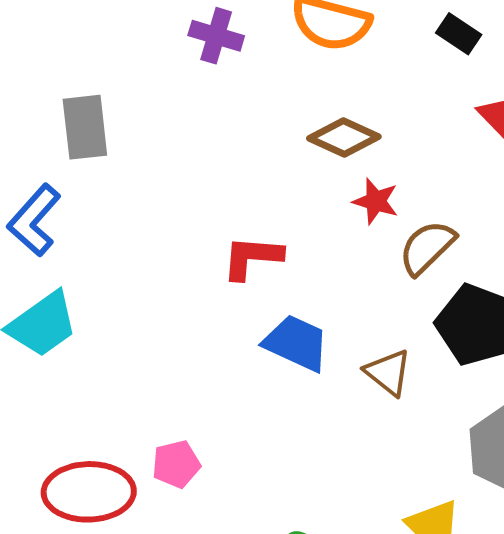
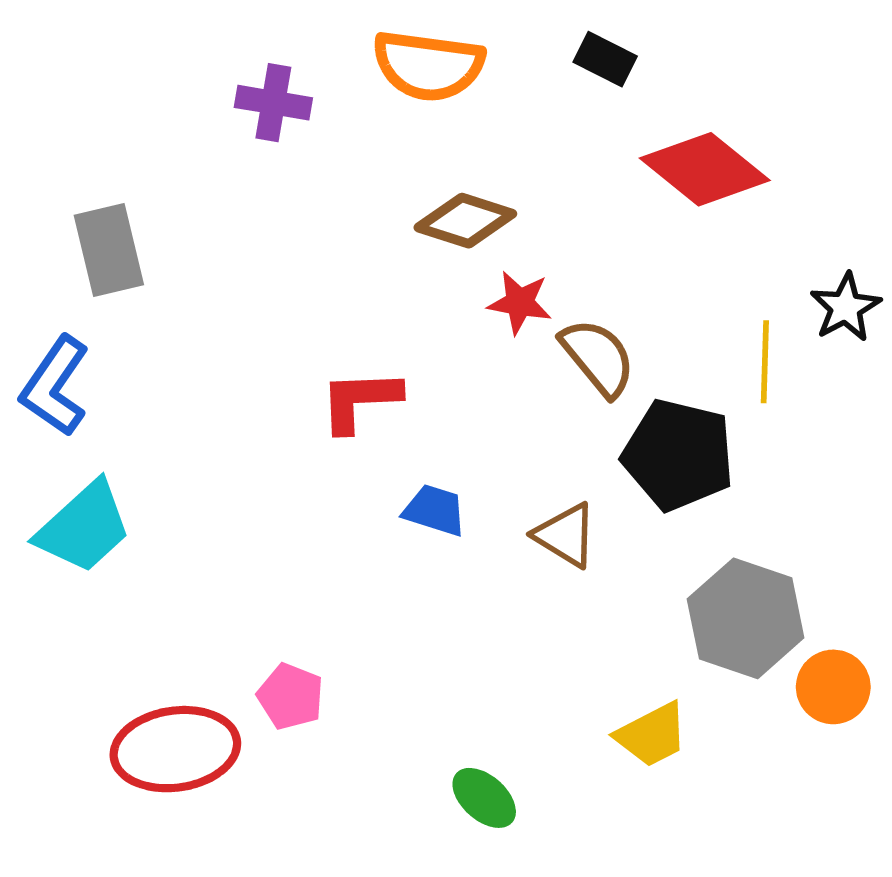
brown semicircle: (427, 247) -> (598, 357), turned 102
blue trapezoid: (296, 343) -> (435, 510), size x0.7
pink pentagon: (176, 464) -> (291, 696), turned -30

